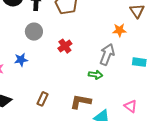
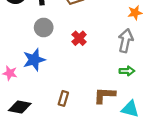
blue star: (21, 60) -> (34, 60), size x1.5
green arrow: (95, 75) -> (127, 71), moved

